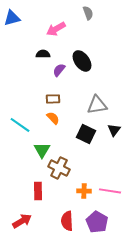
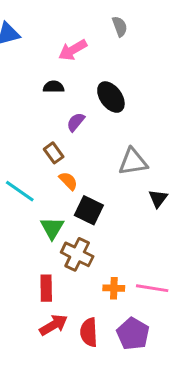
purple semicircle: (59, 70) -> (76, 122), moved
brown rectangle: (53, 99) -> (54, 153), moved, turned 56
black square: (86, 134) -> (89, 210), moved
red arrow: (22, 221) -> (54, 325), moved

